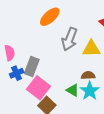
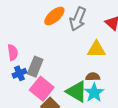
gray arrow: (70, 39) -> (78, 19), moved
green triangle: (73, 90) -> (77, 92), size x1.6

